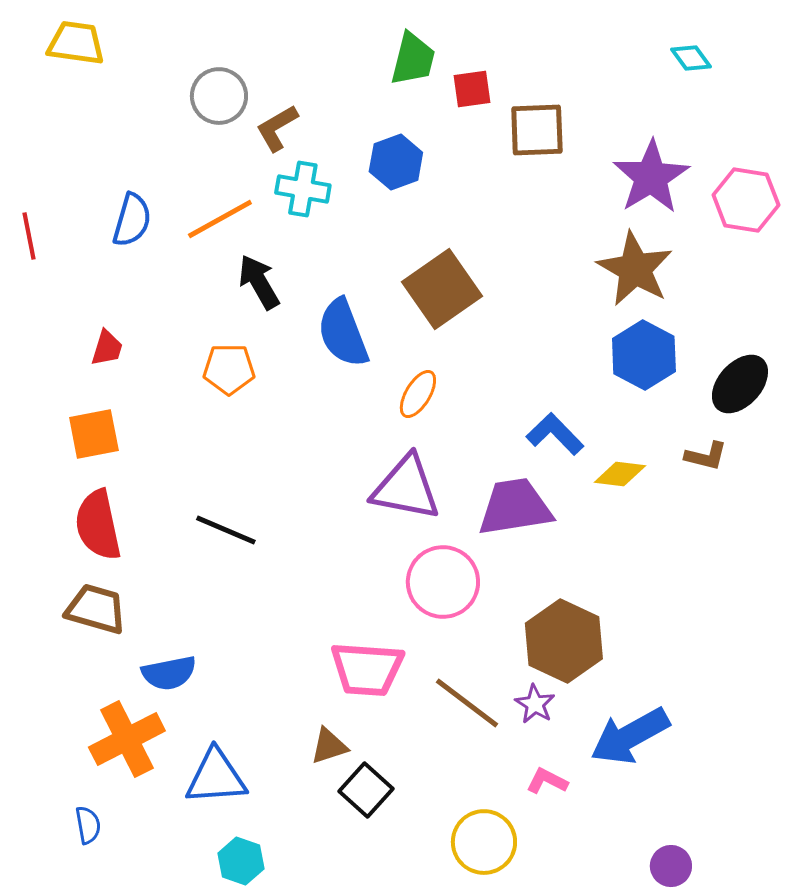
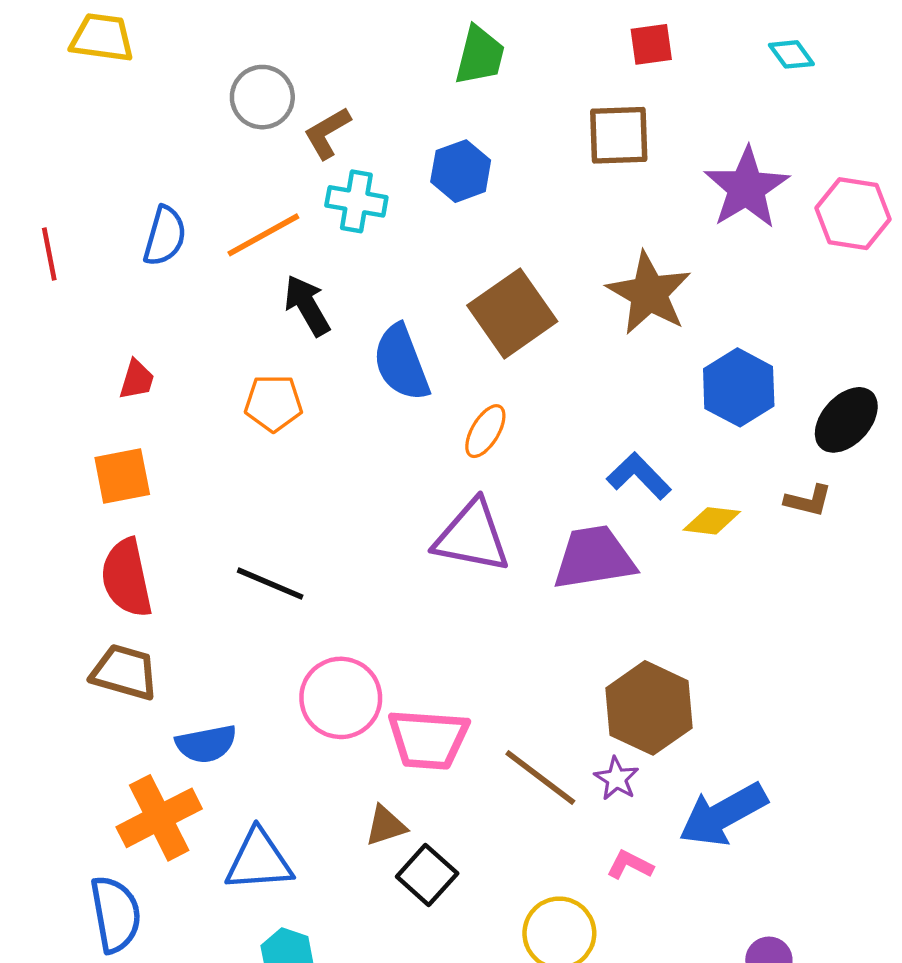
red square: (472, 89) -> (651, 44), moved
brown star: (635, 269) -> (649, 293), moved
pink circle: (443, 582) -> (341, 698), moved
blue semicircle: (88, 825) -> (115, 914), size x1.8

